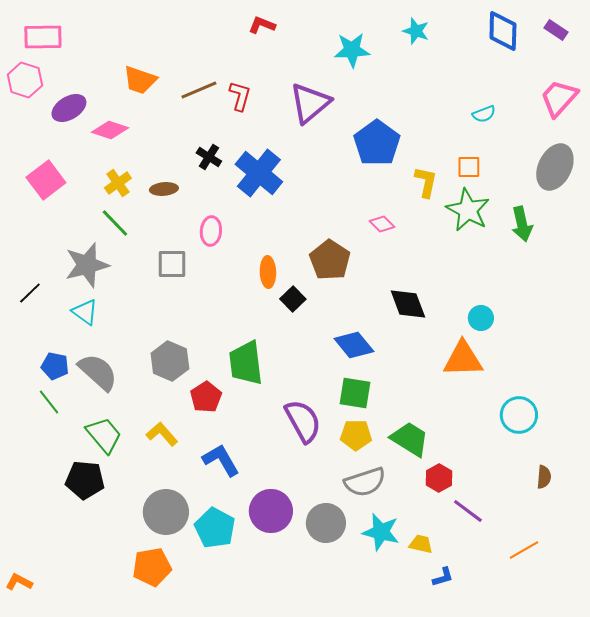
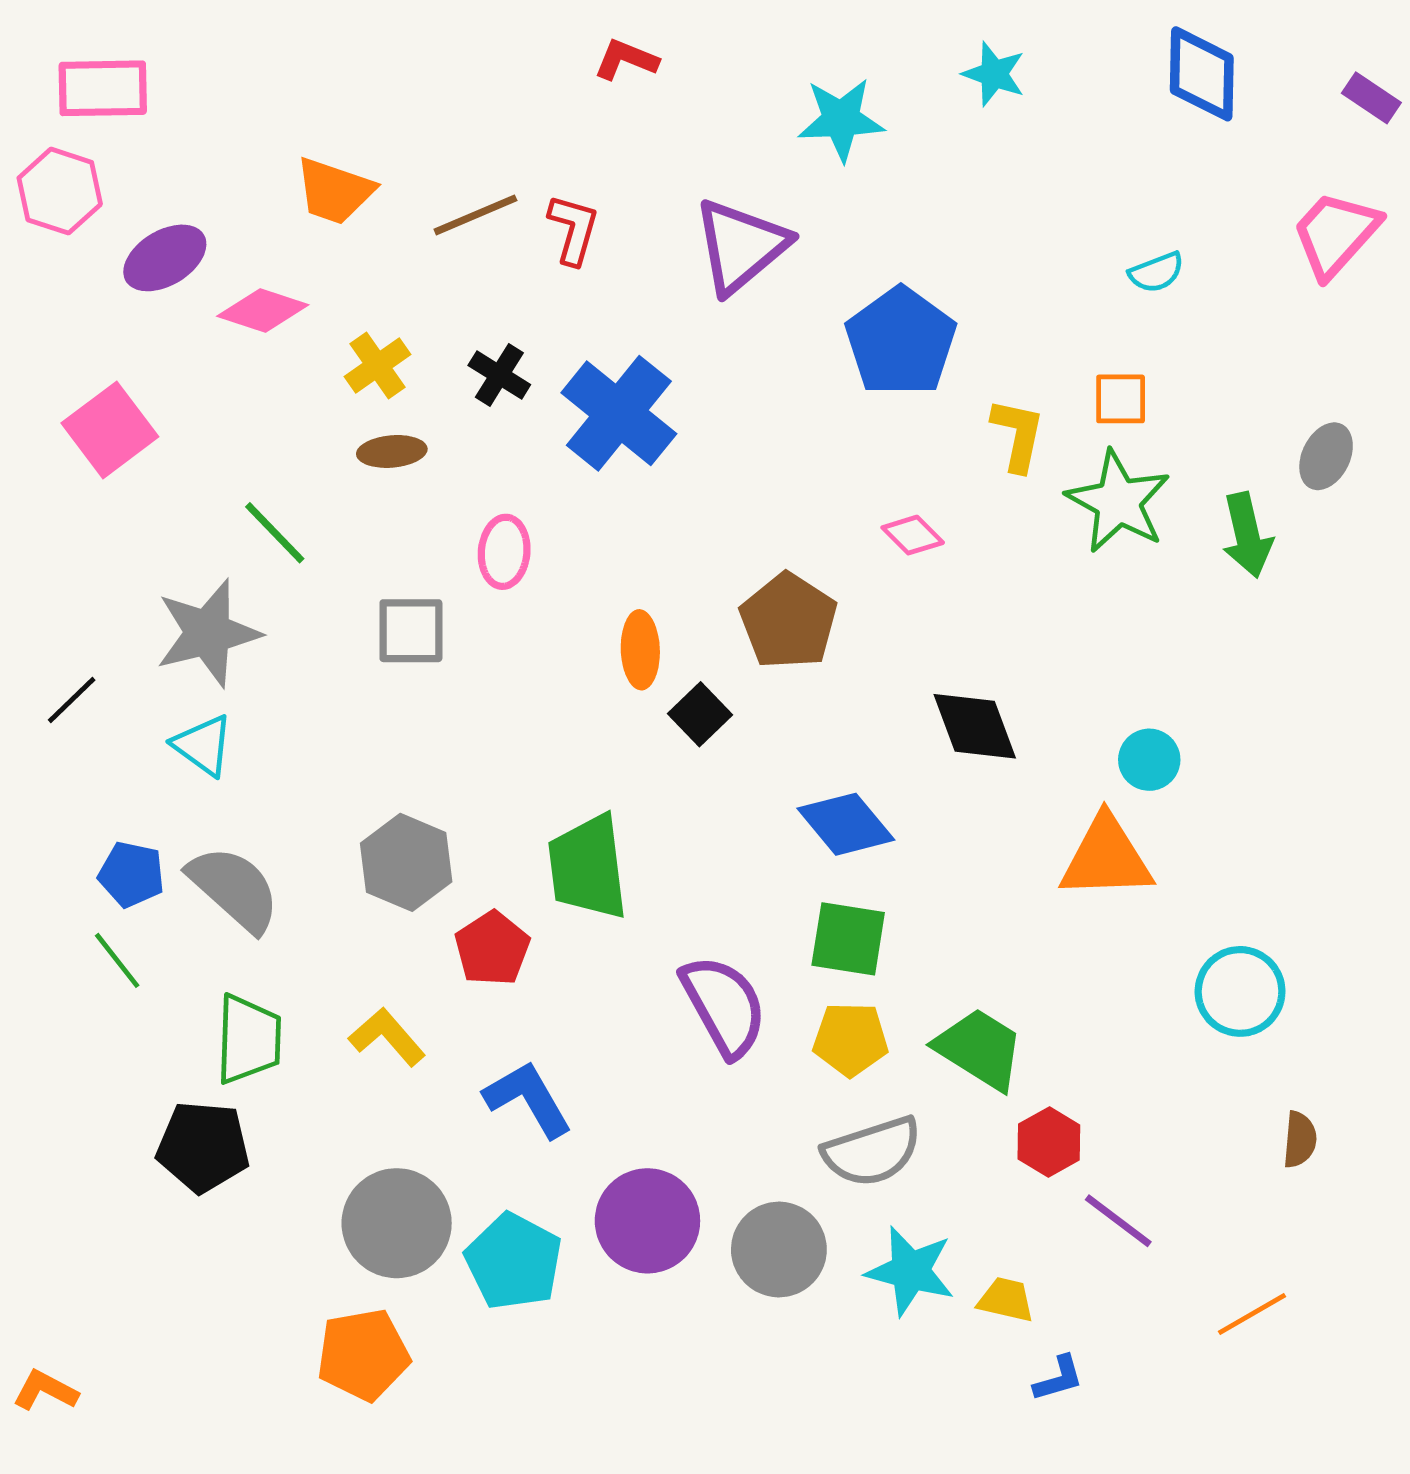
purple rectangle: (556, 30) -> (1371, 98), moved
gray ellipse: (555, 167) -> (1326, 456), moved, size x0.6
yellow cross: (118, 183) -> (377, 365), moved
green trapezoid: (104, 435) -> (248, 1039), turned 42

